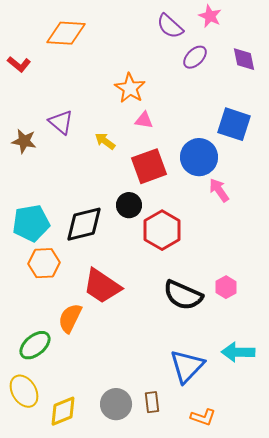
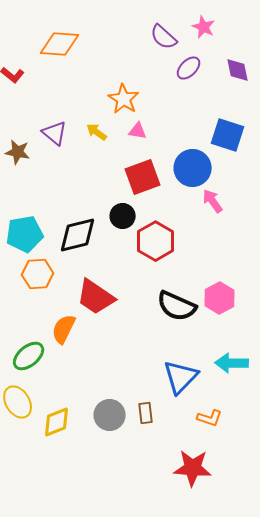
yellow arrow: (105, 141) -> (97, 132), moved
pink hexagon: (226, 287) -> (220, 298), size x1.4
orange L-shape: (203, 417) -> (210, 418), moved

